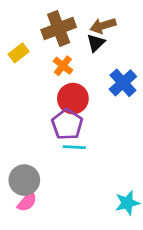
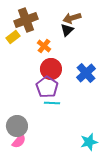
brown cross: (59, 28) -> (26, 20), moved
blue cross: (123, 83) -> (86, 73), moved

